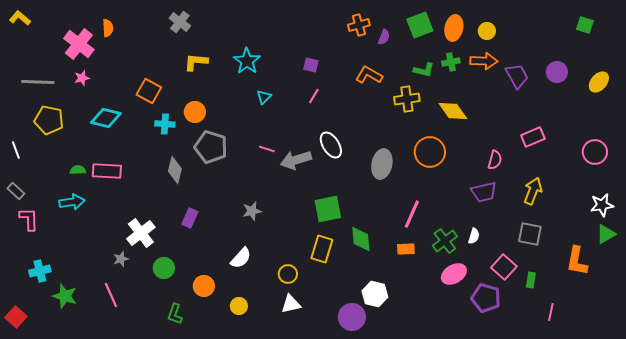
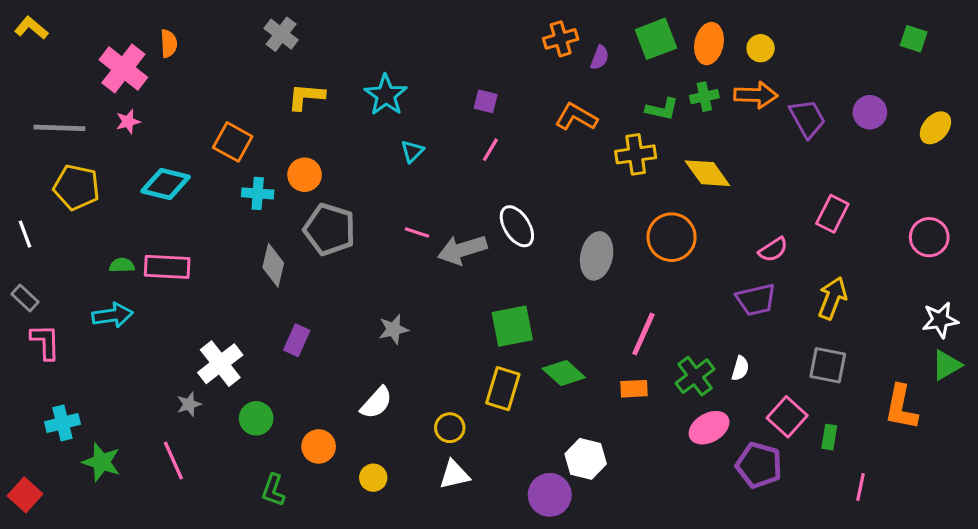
pink rectangle: (533, 137) -> (832, 214), turned -40
pink semicircle: (495, 160) -> (773, 250), turned 42
green diamond: (361, 239) -> (564, 373), turned -44

